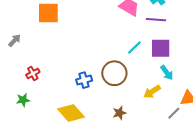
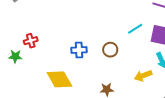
red cross: (33, 73) -> (31, 41), moved
brown circle: (114, 73) -> (110, 50), size x0.6

